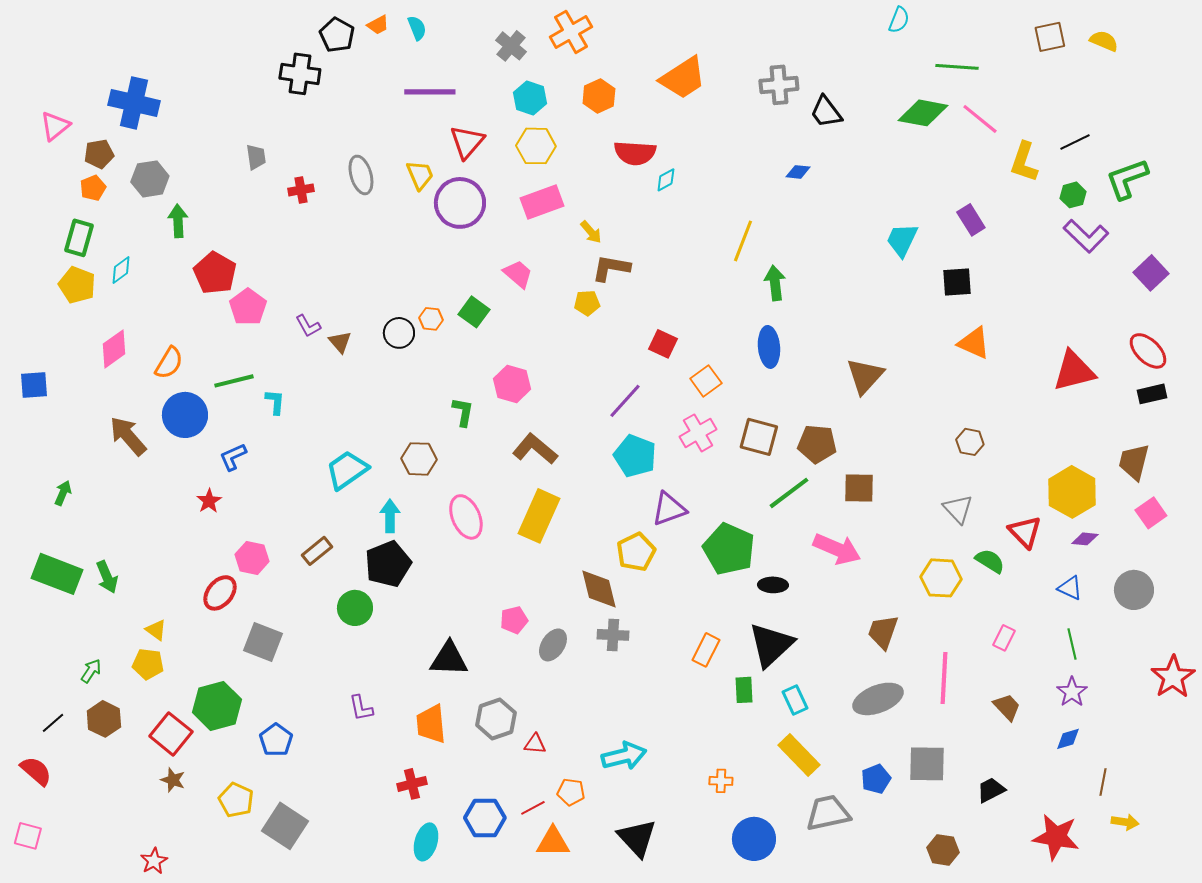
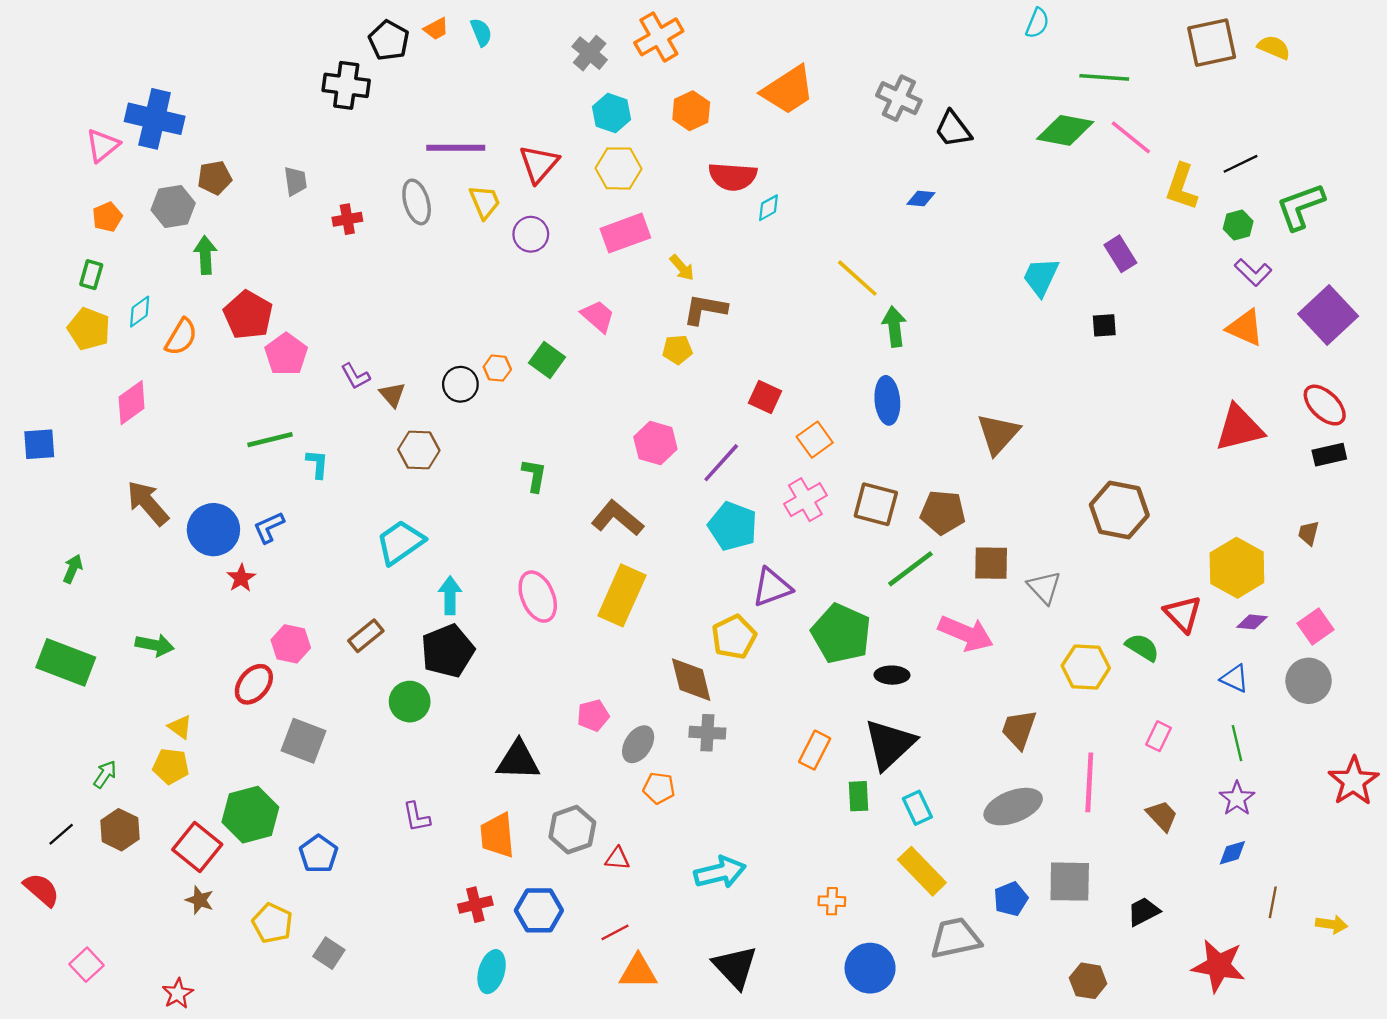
brown square: (1050, 37) -> (1212, 43), size x1.4
gray cross: (779, 85) -> (899, 98), turned 30
purple line: (430, 92) -> (456, 148), moved
pink triangle: (55, 126) -> (103, 145), moved
brown pentagon: (99, 154) -> (215, 178), moved
purple circle: (460, 203) -> (531, 234), size x0.6
purple L-shape: (1086, 236) -> (1253, 272), size x0.7
green rectangle: (79, 238) -> (91, 275), size x0.7
yellow line: (743, 241) -> (857, 278), turned -69
purple square: (1151, 273) -> (1328, 315), size x1.4
black square: (957, 282) -> (1104, 325), size x0.7
orange triangle: (974, 343) -> (1245, 328), moved
orange semicircle: (169, 363) -> (181, 337), moved
pink hexagon: (512, 384) -> (655, 443), moved
blue circle: (185, 415) -> (213, 530), moved
brown hexagon: (970, 442) -> (1119, 510), size x1.8
brown hexagon: (419, 459) -> (419, 450), moved
brown trapezoid: (1134, 462) -> (1309, 533), size x0.6
gray triangle: (958, 509) -> (1044, 587), moved
pink square: (1151, 513) -> (1315, 627), moved
green arrow: (107, 577) -> (155, 645), moved, turned -56
orange pentagon: (571, 792) -> (659, 788), moved
blue hexagon: (485, 818) -> (539, 910), moved
yellow arrow: (1125, 822) -> (1332, 924), moved
gray square: (285, 826) -> (329, 953), size x0.6
pink square: (28, 836) -> (87, 965), moved, turned 32

